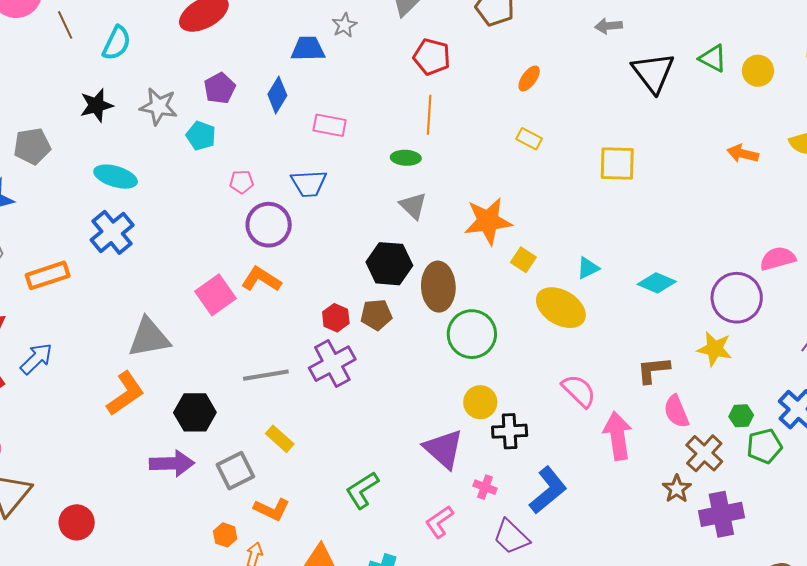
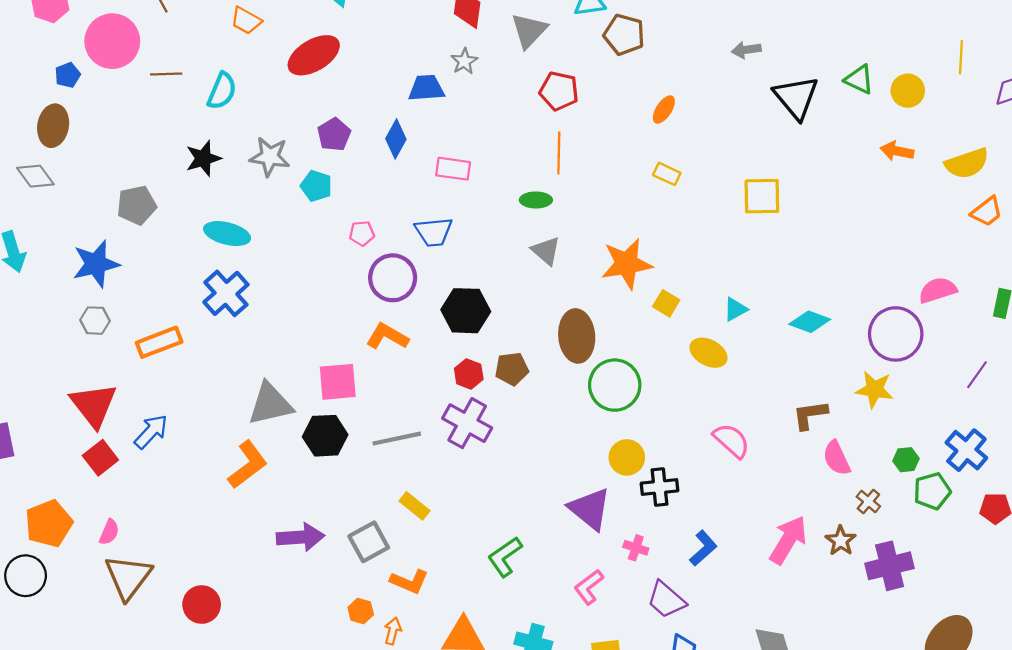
brown line: (65, 25) -> (166, 74), turned -64
orange arrow: (743, 154) -> (897, 151), moved
black hexagon: (389, 264) -> (466, 311), moved
pink square: (215, 295) -> (338, 382), moved, turned 33
yellow ellipse: (561, 308) -> (708, 353), size x0.7
purple cross: (332, 364) -> (467, 423), turned -30
black hexagon: (195, 412) -> (325, 436), moved
pink arrow: (618, 436) -> (788, 540), moved, turned 42
brown cross: (704, 453) -> (868, 502), size x0.6
blue L-shape: (548, 490) -> (703, 548), size x0.7

